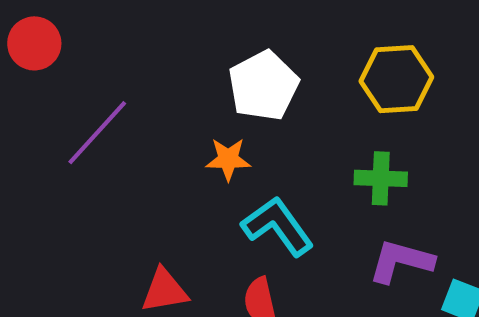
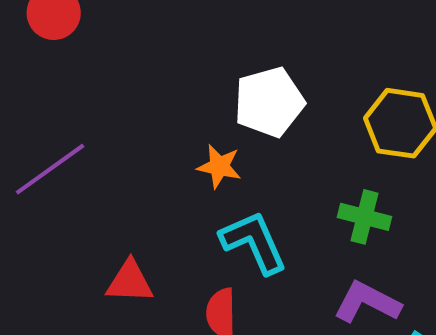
purple line: (97, 133) -> (50, 169), moved

